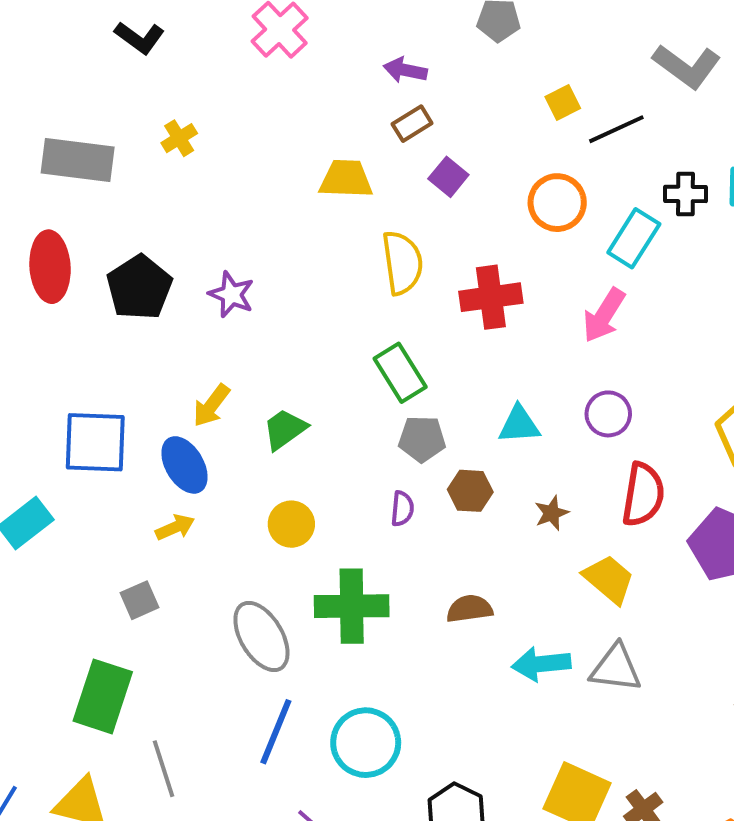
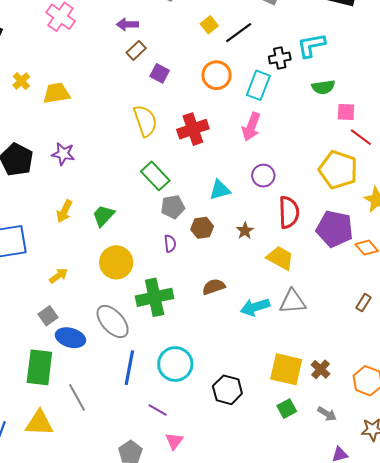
yellow trapezoid: (346, 179) -> (56, 93), moved
blue ellipse: (184, 465) -> (70, 338), moved, turned -32
yellow circle: (291, 524) -> (116, 262), size x1.4

